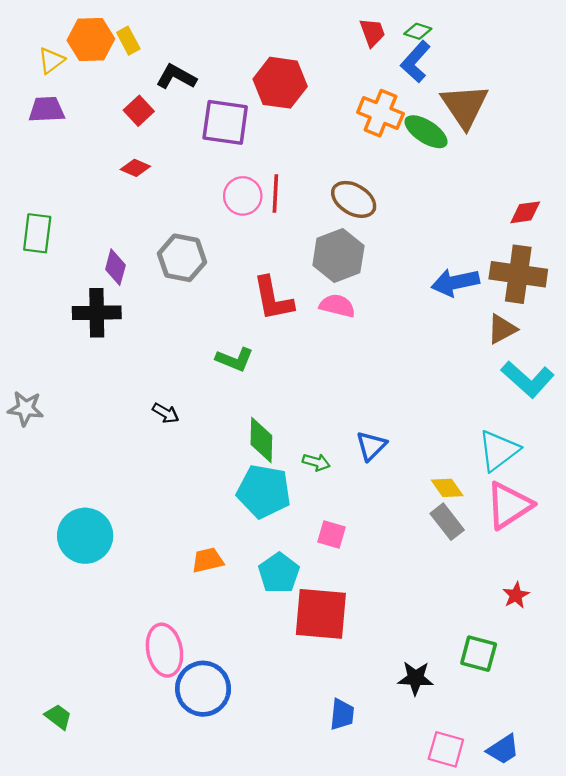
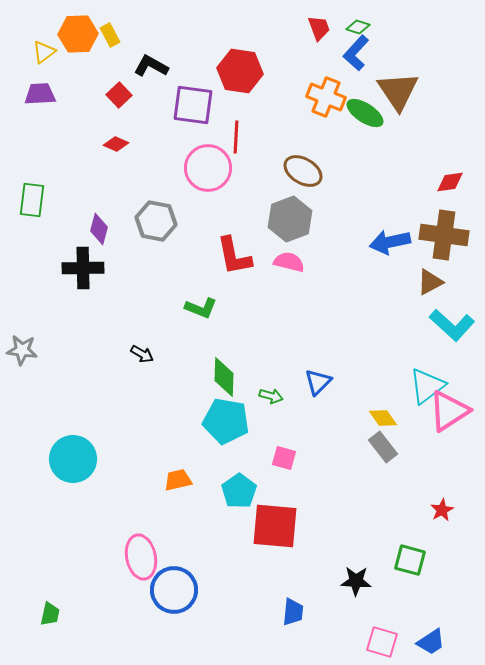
red line: (275, 194) -> (236, 137), moved
pink circle: (243, 196) -> (208, 168), size x1.4
pink triangle: (509, 505) -> (449, 411), moved
green trapezoid: (58, 717) -> (50, 614), turned 65

